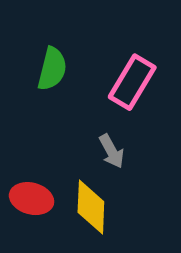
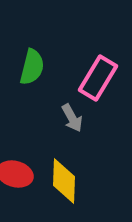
gray arrow: (112, 151) -> (72, 118), moved

